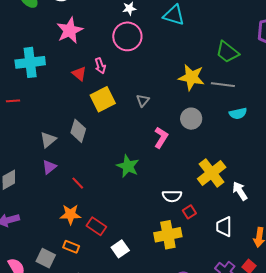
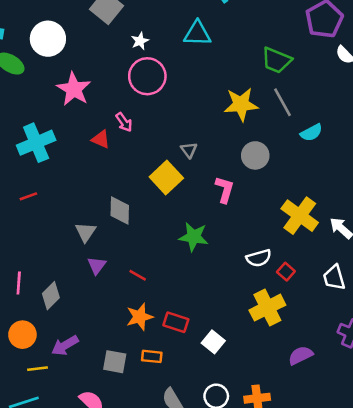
gray line: (223, 85) -> (283, 102), turned 70
yellow square: (103, 99) -> (166, 177), moved
gray square: (46, 258) -> (115, 362), moved

